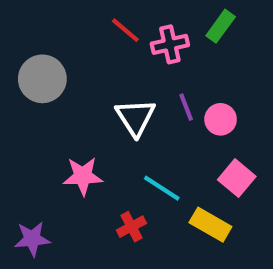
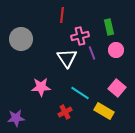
green rectangle: (221, 26) -> (109, 27), moved, turned -49
red line: (125, 30) -> (62, 15), turned 56
pink cross: (170, 44) -> (80, 36), moved
pink circle: (221, 119) -> (116, 50), moved

